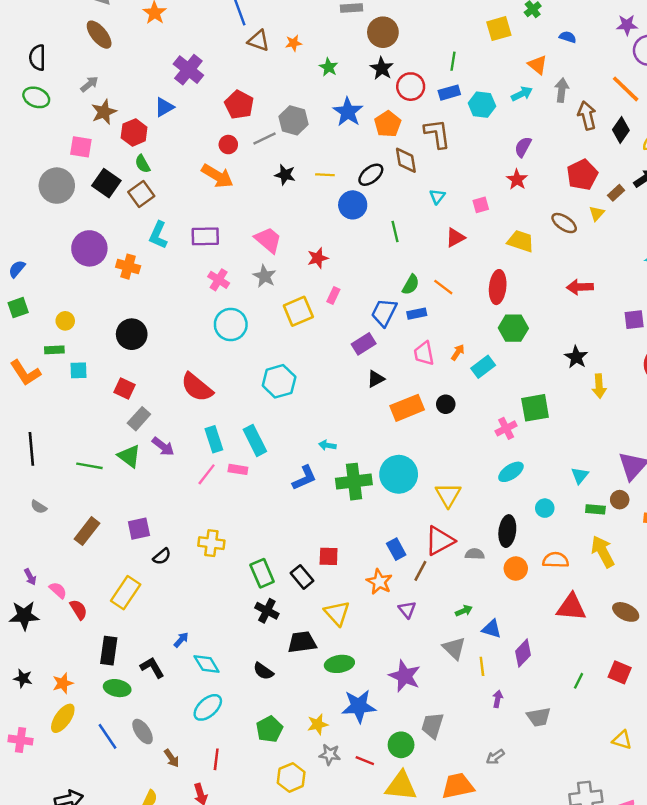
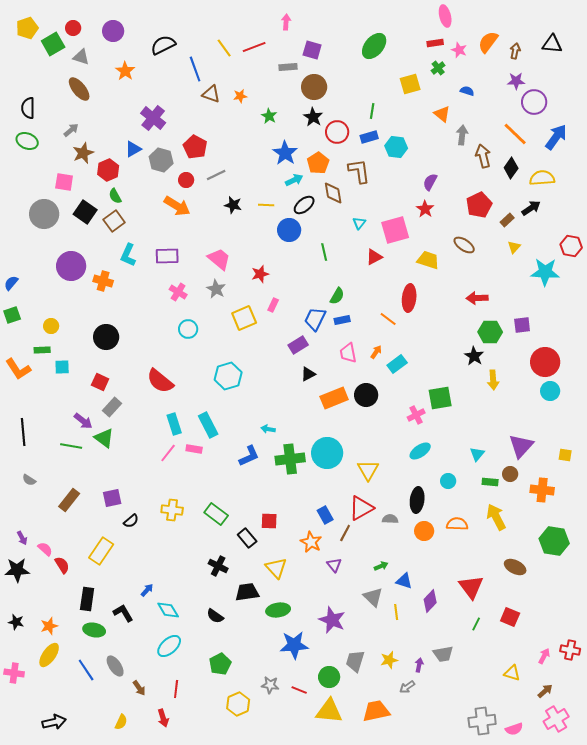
cyan arrow: (522, 94) -> (294, 180), moved
gray hexagon: (294, 120) -> (161, 160), moved
pink square: (481, 205) -> (395, 230), size x2.0
yellow triangle: (597, 213) -> (514, 247), moved
orange line: (443, 287) -> (388, 319), moved
cyan circle: (231, 324) -> (188, 329), size x0.7
green hexagon: (513, 328) -> (490, 332), moved
black circle: (446, 404) -> (366, 395), size x1.5
purple arrow: (163, 446) -> (83, 421), moved
green rectangle: (262, 573) -> (216, 514), moved, turned -30
red triangle: (571, 607) -> (471, 587), moved, turned 48
purple arrow: (498, 699) -> (419, 665), moved
yellow star: (318, 724) -> (389, 660), moved

